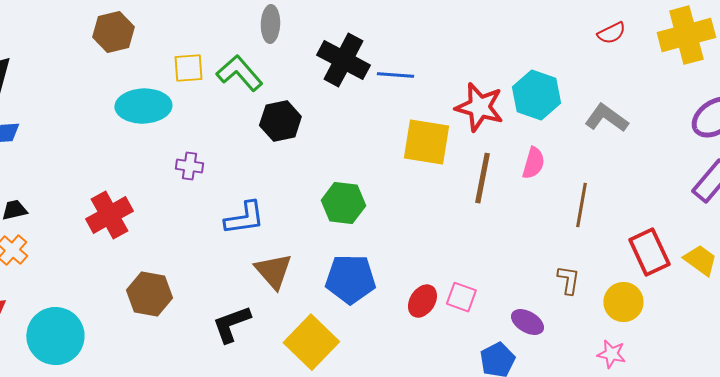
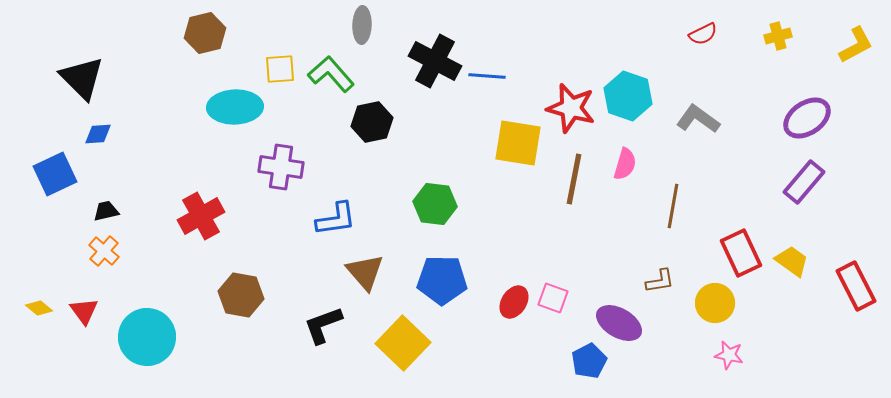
yellow cross: (686, 35) -> (778, 36), size x0.5
purple cross: (189, 166) -> (281, 167), size x1.6
brown L-shape: (568, 280) -> (660, 281), turned 72
purple ellipse: (527, 322) -> (619, 323), size x1.4
pink star: (611, 354) -> (729, 355), moved

